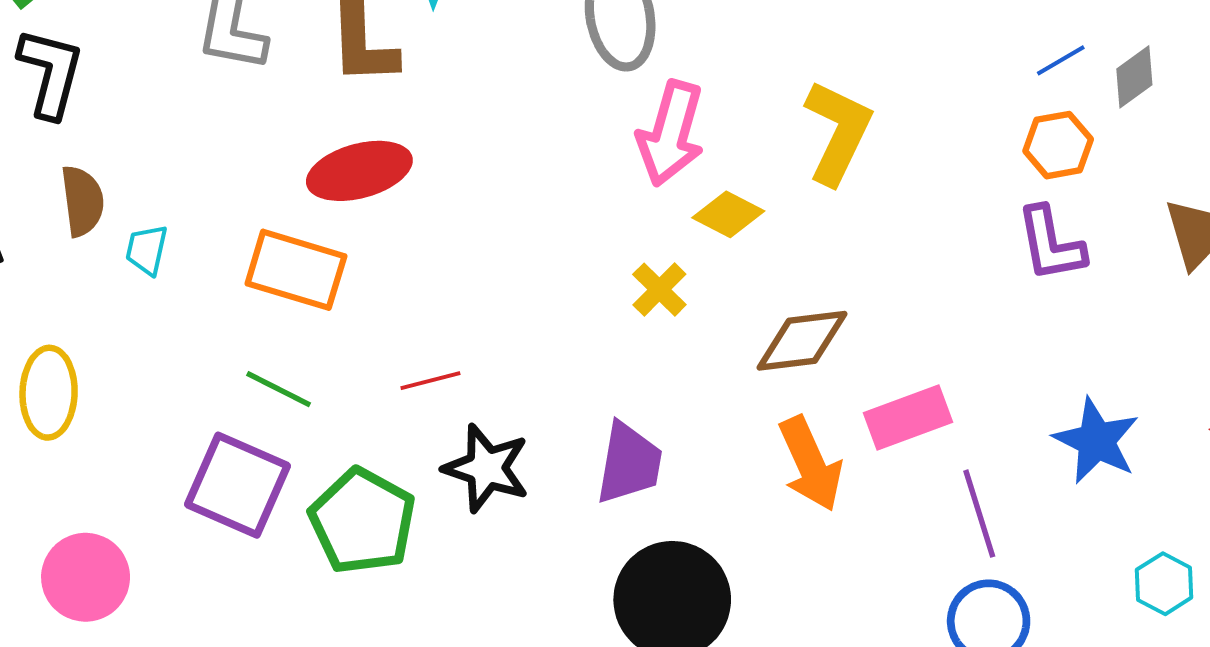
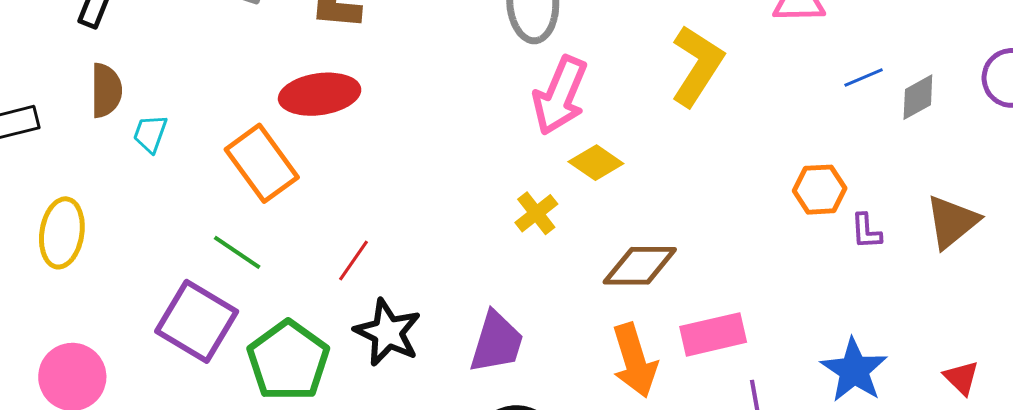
yellow L-shape: (838, 132) -> (697, 66), moved
orange hexagon: (1058, 145) -> (820, 190), moved
purple L-shape: (1051, 244) -> (866, 231), moved, size x0.6
orange rectangle: (296, 270) -> (262, 163), turned 30
red line: (430, 381) -> (353, 260), turned -48

